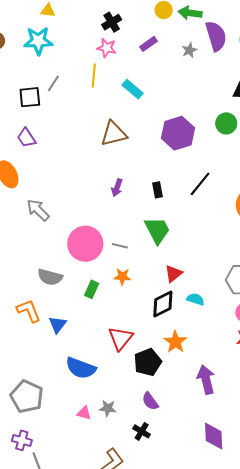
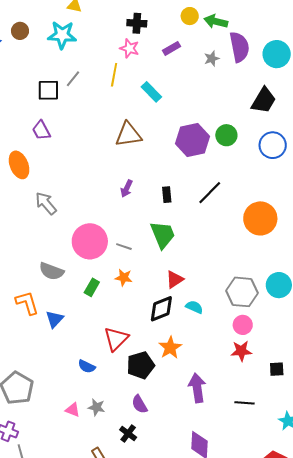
black cross: (112, 22) -> (137, 23), turned 30
green circle: (226, 123) -> (226, 135), moved
blue semicircle: (81, 368) -> (87, 366), moved, size x0.6

